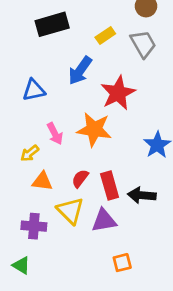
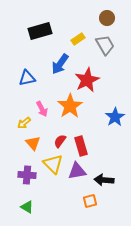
orange star: (94, 129) -> (70, 106), turned 30
orange triangle: (42, 181) -> (33, 143), turned 42
black arrow: (142, 195) -> (104, 180), moved
green triangle: (21, 265) -> (27, 207), moved

